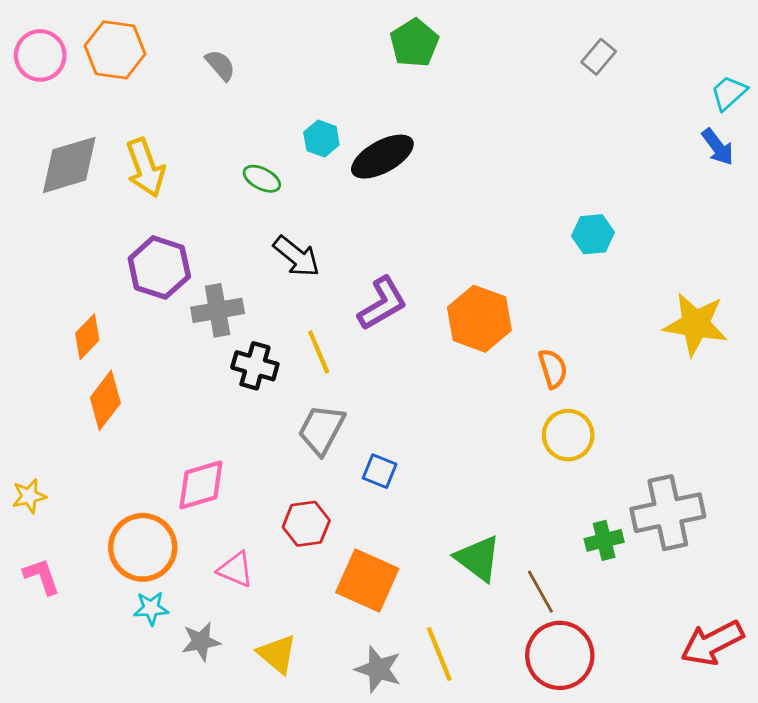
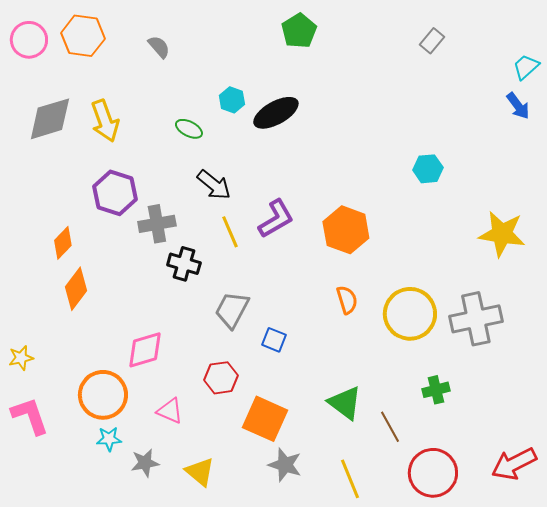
yellow line: (319, 352) -> (230, 232), moved
orange semicircle: (553, 369) -> (347, 300), moved
yellow circle: (568, 435) -> (410, 314), size x1.4
gray cross: (668, 513) -> (476, 319), moved
pink L-shape: (42, 576) -> (30, 416), size x1.4
yellow line: (439, 654) -> (350, 479), moved
red circle: (560, 655) -> (433, 473), moved
gray star: (378, 669) -> (285, 465), moved

